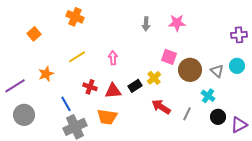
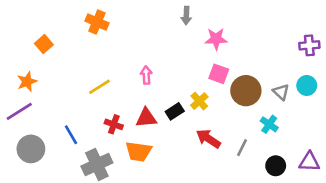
pink star: (177, 23) -> (216, 39), moved
gray arrow: (146, 24) -> (186, 16), moved
yellow line: (77, 57) -> (100, 87), moved
orange star: (46, 74) -> (27, 82), moved
red cross: (90, 87) -> (114, 124), moved
blue line: (66, 104) -> (71, 135), moved
black circle: (218, 117) -> (276, 166), moved
purple triangle: (239, 125) -> (309, 162), turned 30

